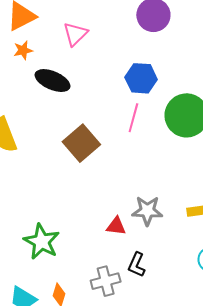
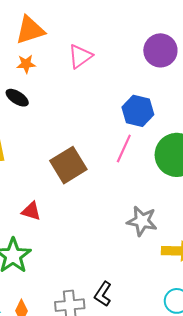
black ellipse: (53, 81) -> (17, 98), moved, size x0.7
gray star: (147, 211) -> (142, 221), moved
red triangle: (116, 226) -> (31, 211), moved

